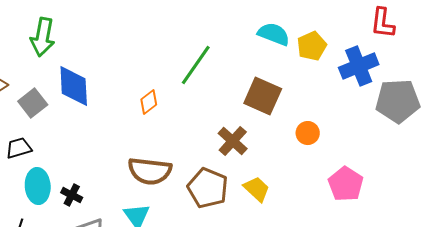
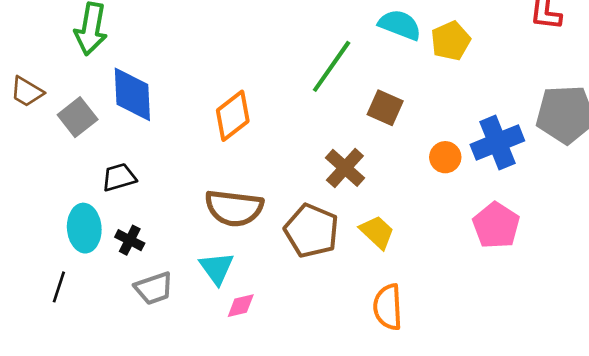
green line: (196, 65) -> (332, 66), moved
blue cross: (359, 66) -> (497, 143), moved
brown square: (263, 96) -> (385, 108), size x0.7
orange diamond: (149, 102) -> (233, 116), size x1.5
black trapezoid: (19, 148) -> (119, 177), moved

